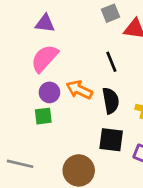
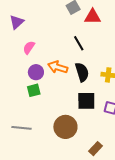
purple triangle: (45, 23) -> (17, 22), moved, turned -42
pink semicircle: (44, 58) -> (29, 47), size x0.6

